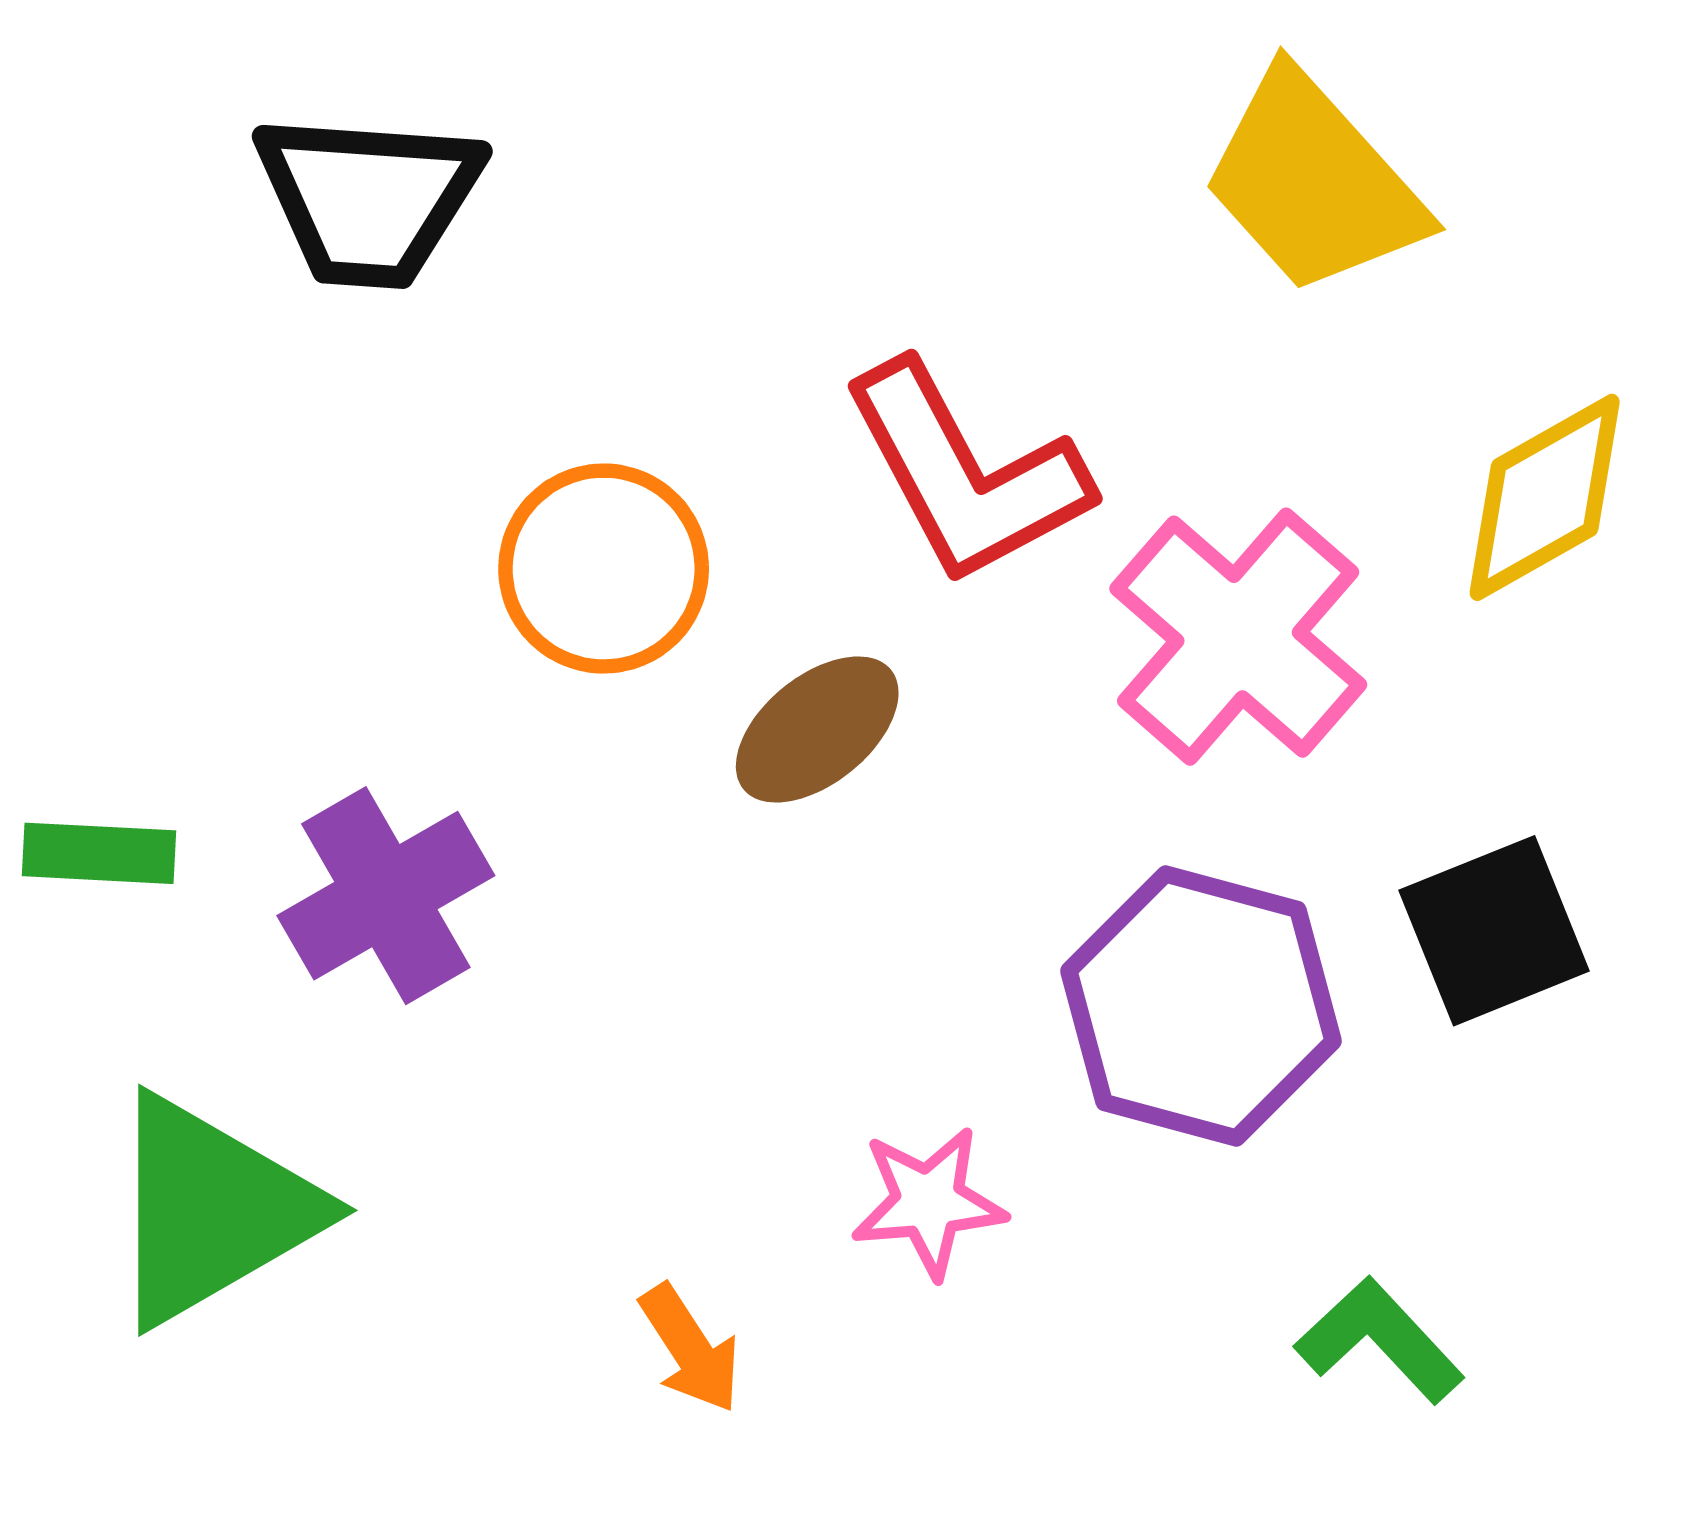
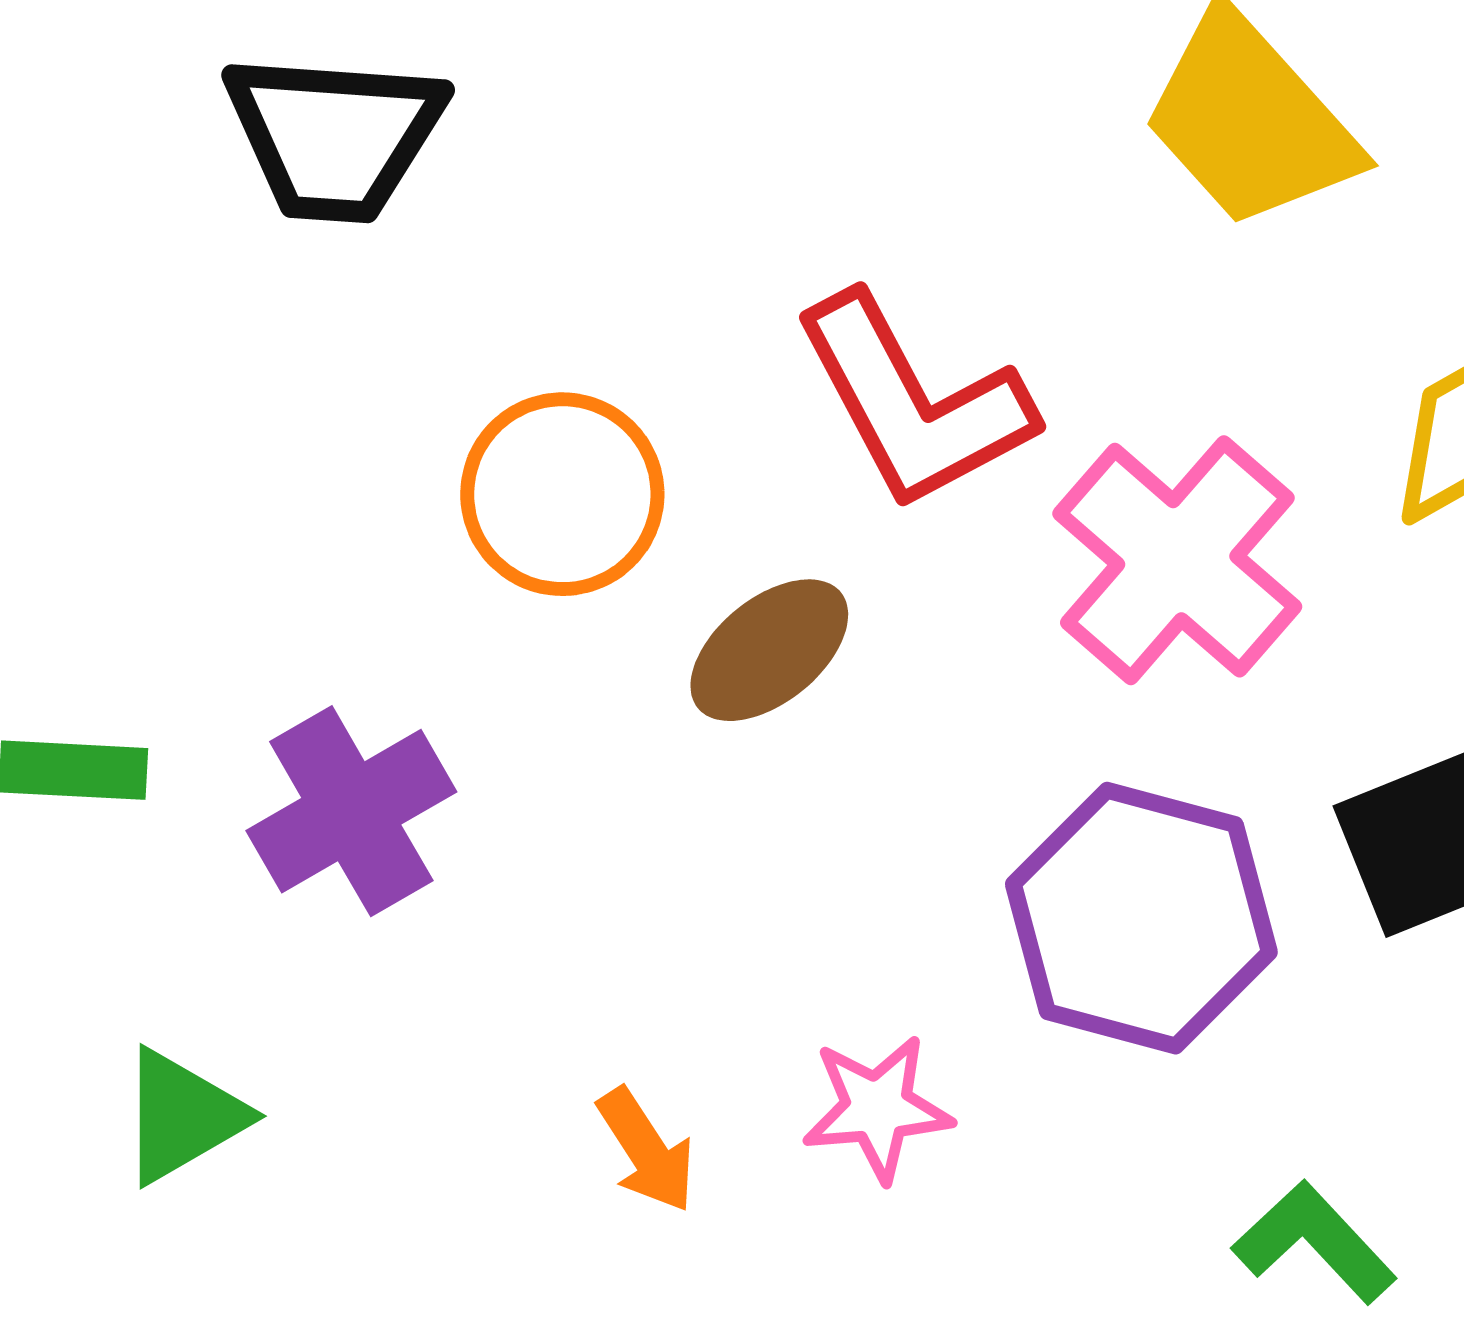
green triangle: (212, 1210) -> (182, 1116), size x0.6
orange arrow: (690, 1349) -> (646, 1150), moved

